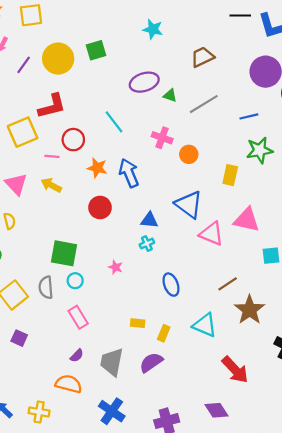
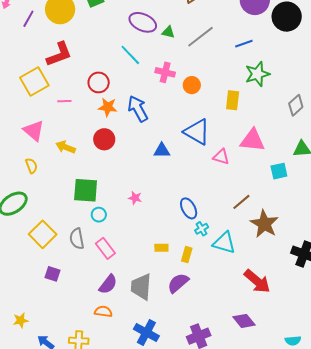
purple ellipse: (144, 82) -> (143, 22), turned 48
cyan line: (114, 122) -> (130, 55), moved
red circle: (73, 140) -> (99, 82), moved
yellow arrow: (51, 185) -> (66, 147), moved
red circle: (100, 207) -> (104, 139), moved
pink triangle: (212, 234) -> (221, 157), size x0.7
cyan cross: (147, 244) -> (202, 229), moved
gray semicircle: (46, 287) -> (77, 239), moved
purple semicircle: (77, 356) -> (108, 284), size x1.5
orange semicircle: (69, 384) -> (103, 312), size x0.7

